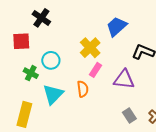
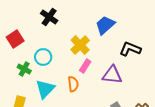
black cross: (41, 18) -> (49, 17), moved
red square: (21, 41) -> (15, 39), turned -30

